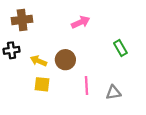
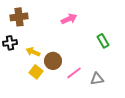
brown circle: (65, 60) -> (53, 61), moved
yellow square: (42, 84) -> (36, 72), turned 32
pink line: (86, 85) -> (74, 73), turned 56

